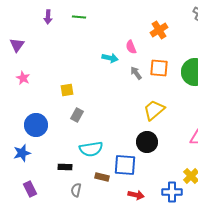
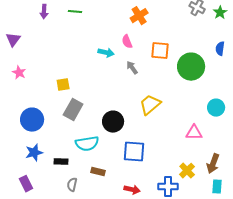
orange cross: (159, 30) -> (139, 16), moved
orange square: (159, 68) -> (160, 51), moved
gray rectangle: (77, 115) -> (73, 110), size x1.5
black circle: (147, 142) -> (113, 122), moved
blue star: (22, 153) -> (34, 153), moved
blue square: (125, 165) -> (134, 152), moved

